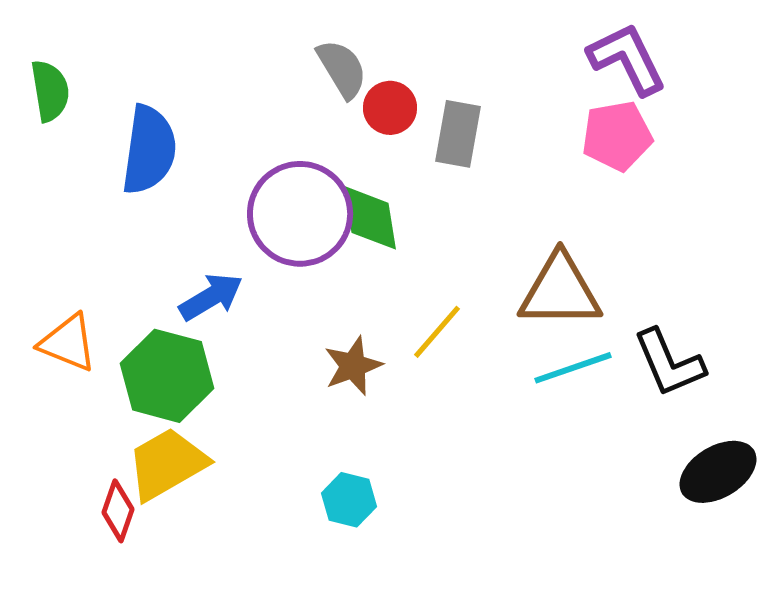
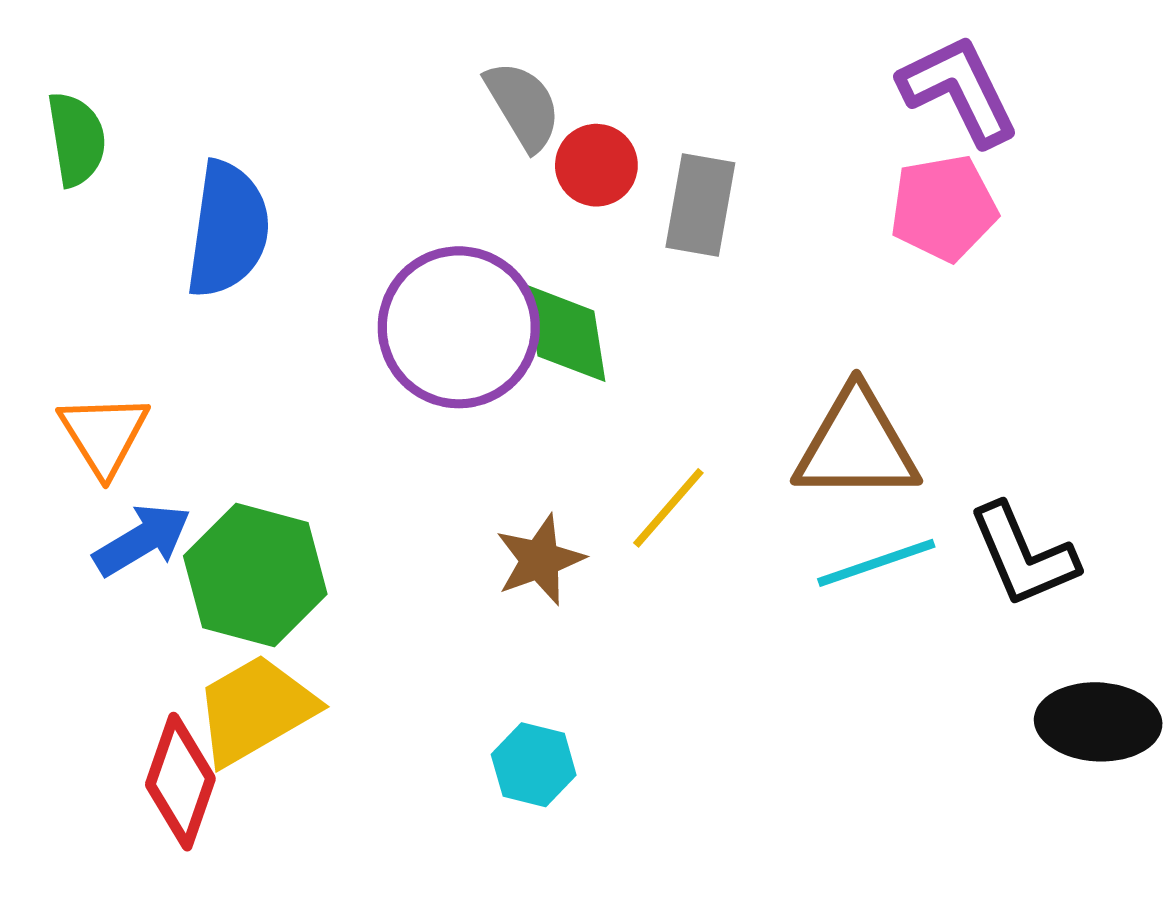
blue arrow: (211, 297) -> (142, 540), moved
orange triangle: (68, 343) -> (104, 434), moved, turned 36
black ellipse: (718, 472) -> (1098, 722), turned 34
red diamond: (118, 511) -> (180, 782), size x1.4

